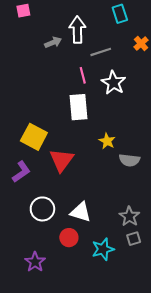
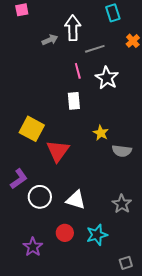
white rectangle: (78, 107) -> (74, 101), size x0.7
purple L-shape: (21, 172) -> (19, 179), moved
red circle: (69, 238) -> (65, 233), moved
gray square: (134, 239) -> (126, 263), moved

